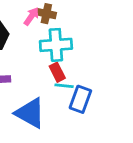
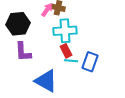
blue rectangle: (80, 99) -> (90, 62), moved

